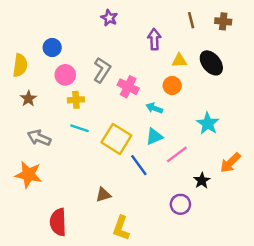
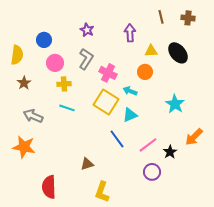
purple star: (109, 18) -> (87, 30), moved
yellow square: (116, 139) -> (106, 102), moved
pink line: (177, 154) -> (148, 145), moved

